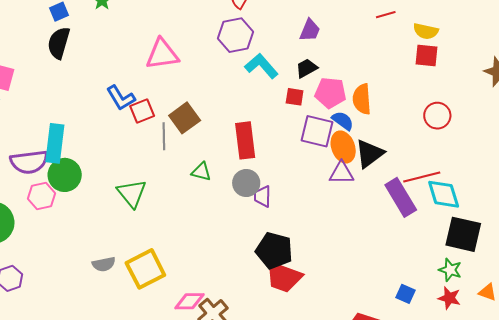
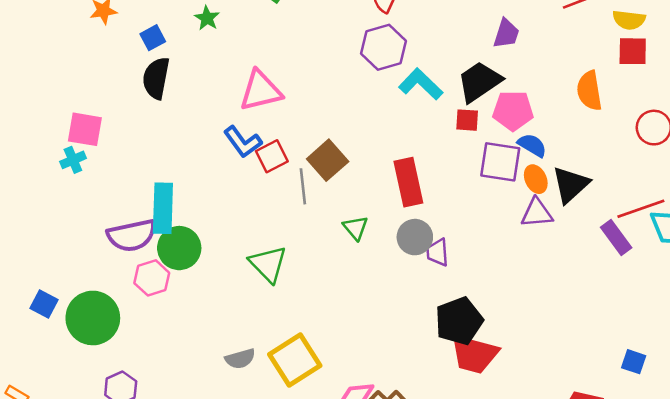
purple trapezoid: (310, 30) -> (506, 34), moved
pink triangle: (162, 54) -> (261, 91), moved
black trapezoid: (307, 68) -> (479, 82), size x1.6
orange semicircle: (362, 99) -> (589, 91), moved
orange ellipse: (343, 147) -> (536, 179), size x0.7
green triangle: (201, 172) -> (356, 228), turned 40
purple rectangle: (401, 197) -> (616, 237), size x0.7
black pentagon: (274, 250) -> (459, 321), turned -30

